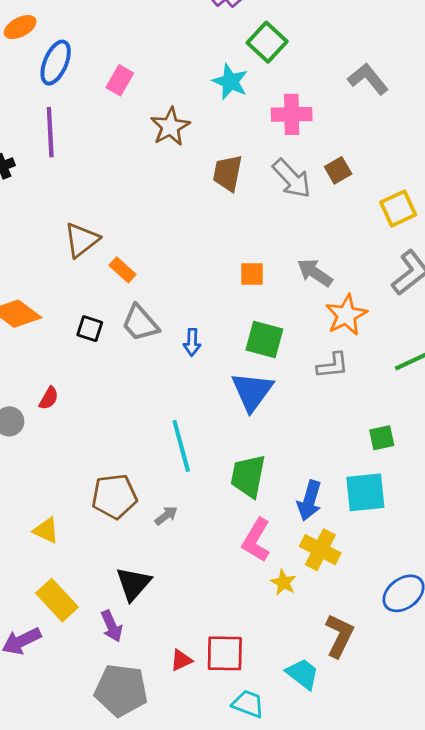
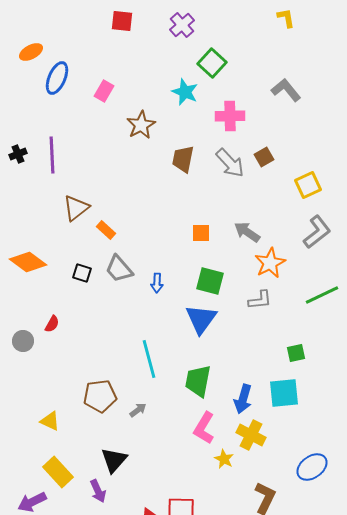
purple line: (50, 132) -> (52, 155), moved

